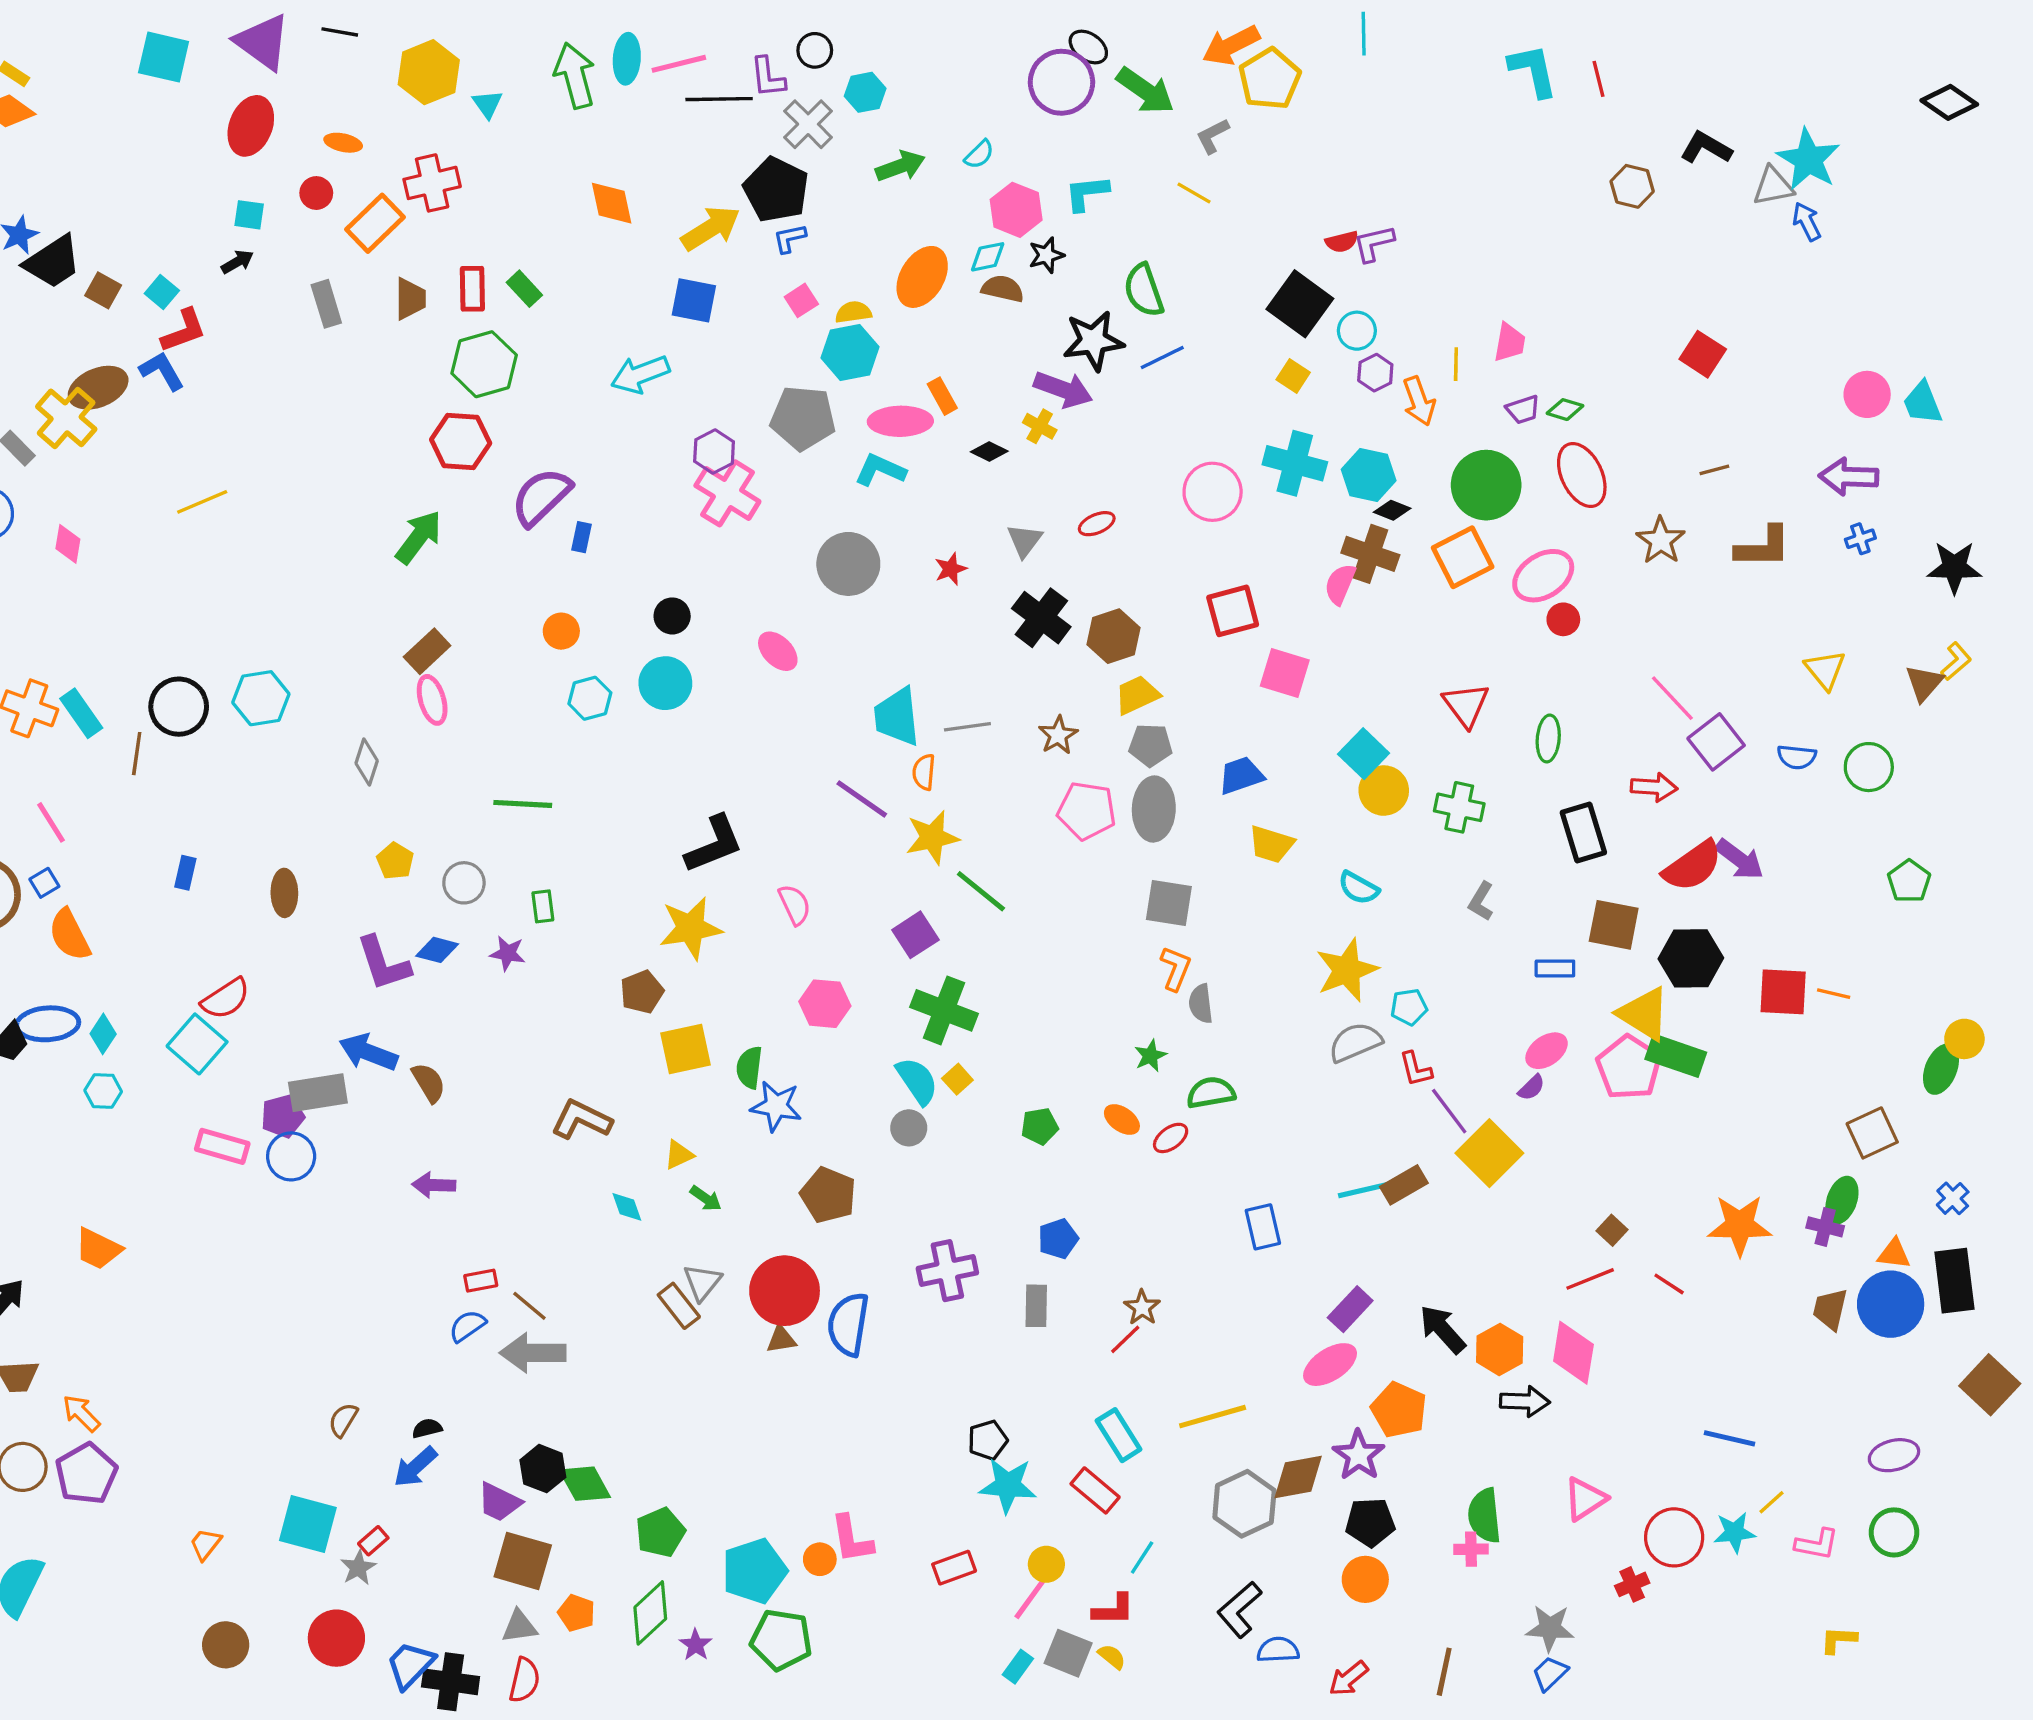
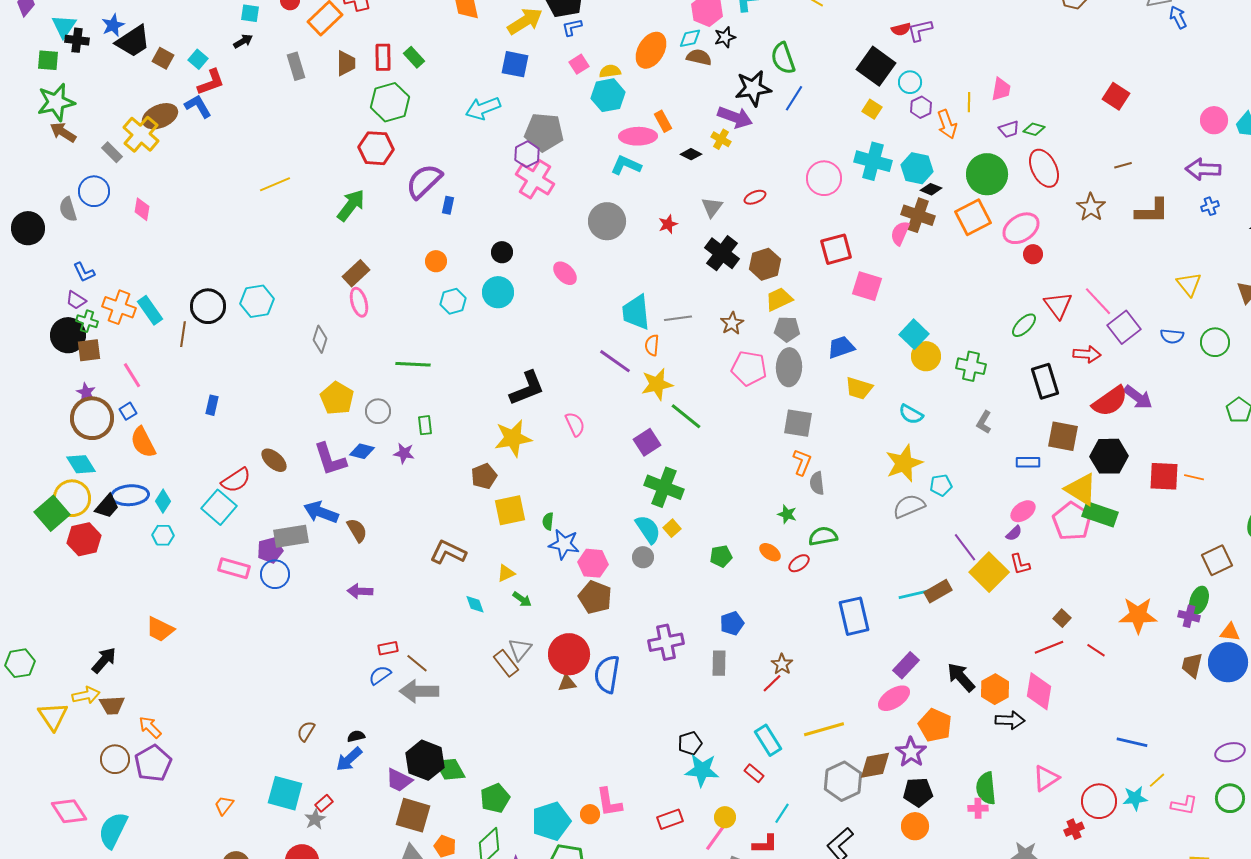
blue line: (1162, 358) -> (794, 98), turned -32
gray pentagon: (803, 418) -> (544, 132), moved
yellow line: (202, 502) -> (275, 184), moved
red triangle: (1466, 705) -> (1058, 305), moved
green ellipse: (1548, 739) -> (1024, 325), turned 40
yellow pentagon: (395, 861) -> (337, 398), size x1.5
brown ellipse: (284, 893) -> (274, 460), moved, turned -48
pink hexagon: (825, 1004) -> (593, 563), moved
green star: (1150, 1056) -> (787, 514), turned -30
green semicircle: (749, 1067) -> (548, 521), size x0.7
red L-shape: (1416, 1069) -> (1020, 564), moved
blue rectangle: (1263, 1227) -> (854, 616), size x1.4
black hexagon: (543, 1469) -> (425, 760), size x1.4
red rectangle: (1095, 1490) -> (754, 773), size x0.7

